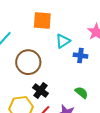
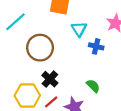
cyan triangle: (63, 41) -> (79, 29), turned -35

